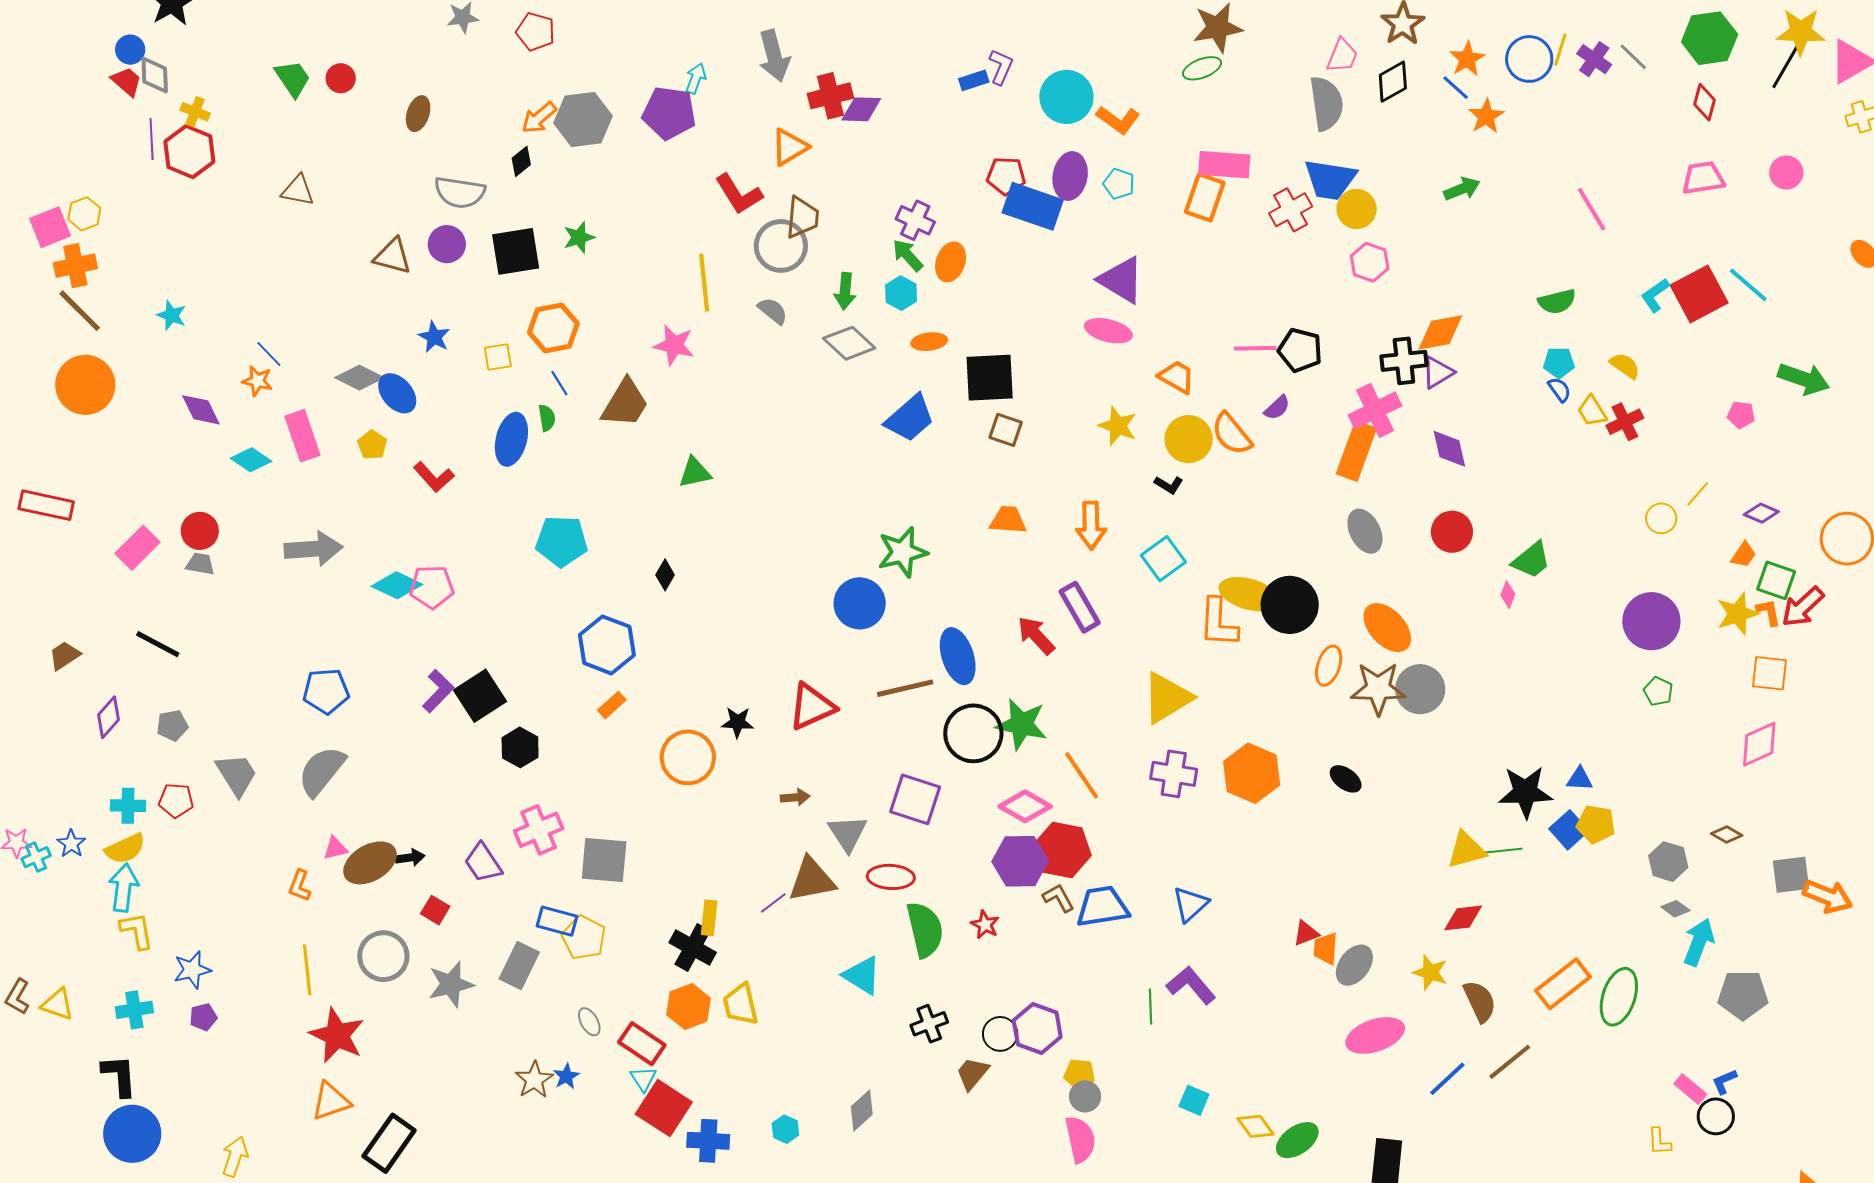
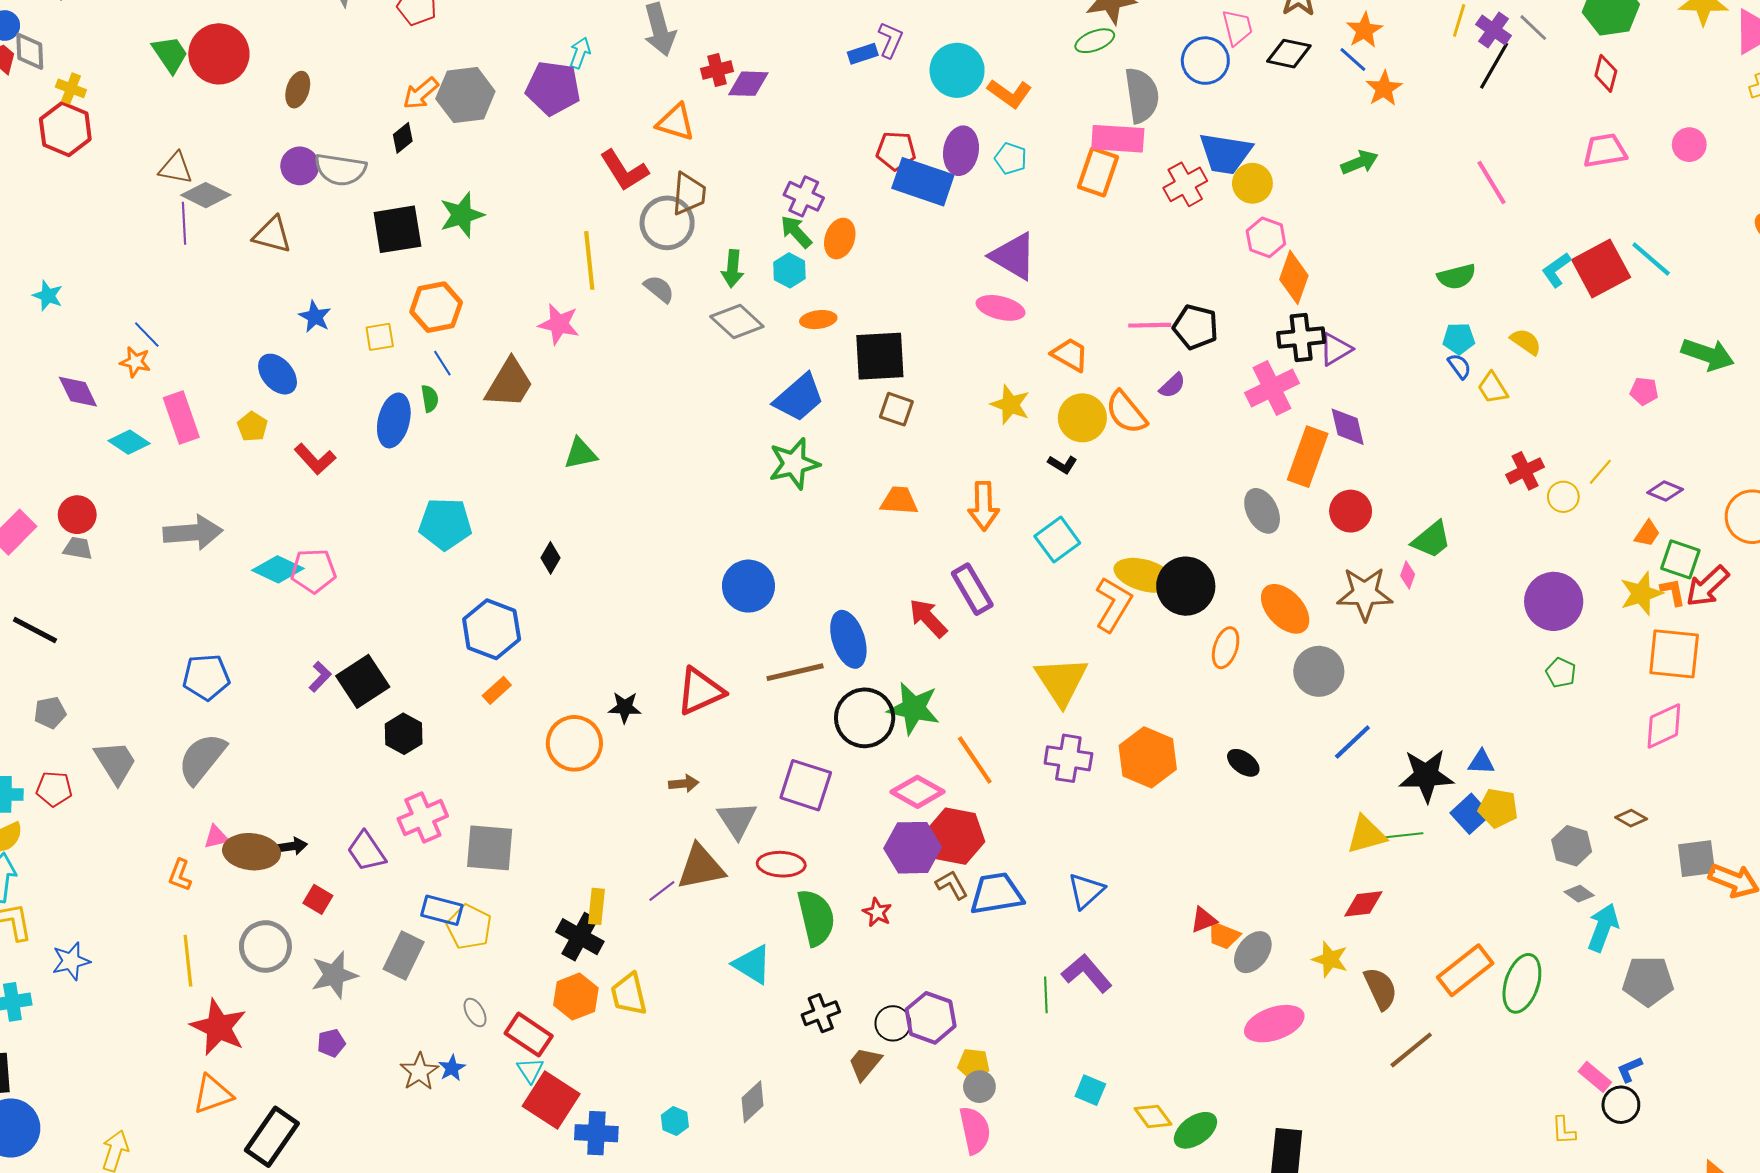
pink trapezoid: (1342, 56) -> (1237, 27), turned -36
blue circle: (1529, 59) -> (1205, 61), moved
black line: (1786, 65) -> (1494, 66), moved
red circle: (341, 78) -> (219, 54), size x2.0
black diamond: (1393, 82) -> (1289, 54), turned 42
red cross: (830, 96) -> (717, 70), size x0.7
gray semicircle: (1326, 103) -> (1142, 95), moved
purple line: (152, 139) -> (184, 223), moved
orange triangle: (790, 147) -> (676, 122), turned 48
green star: (579, 237) -> (462, 215), size x1.4
purple circle: (447, 244) -> (300, 166), moved
orange diamond: (1440, 332) -> (1294, 277), moved, turned -60
gray diamond: (359, 378) -> (206, 195), moved
red cross: (1625, 422) -> (1525, 471), moved
orange rectangle: (1356, 451) -> (1308, 457), moved
green star: (903, 552) -> (794, 464), moved
orange L-shape: (1218, 623) -> (1113, 604), turned -152
orange square: (1770, 673) -> (1674, 654), size x1.4
brown star: (1378, 688) -> (1365, 594), moved
purple L-shape: (438, 691) -> (320, 677), size x0.7
yellow triangle: (1167, 698) -> (1061, 681), turned -32
brown ellipse: (370, 863) -> (252, 852), turned 36
orange trapezoid: (1326, 949) -> (1224, 935), turned -72
purple pentagon: (203, 1017) -> (331, 1043), moved
blue line: (1447, 1079) -> (1352, 742), moved

